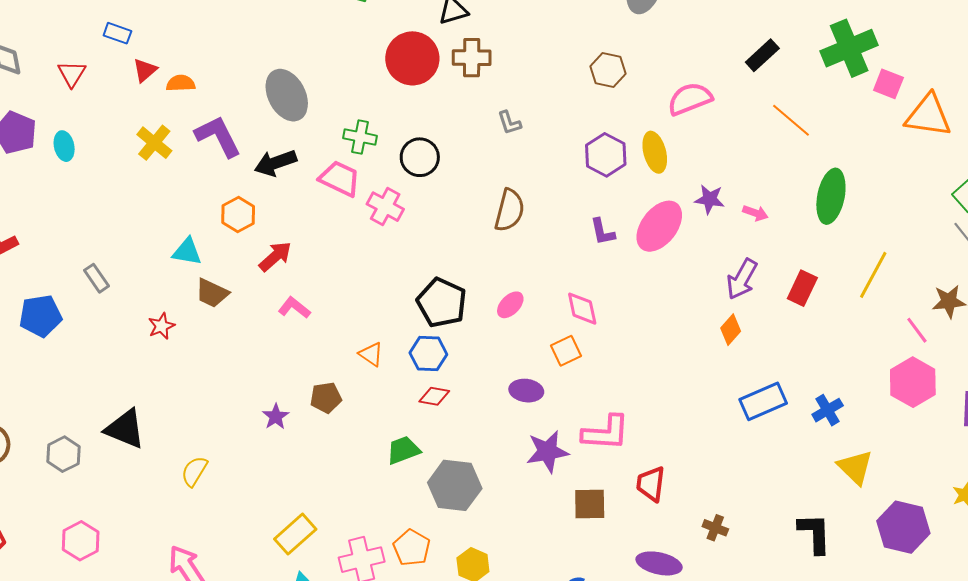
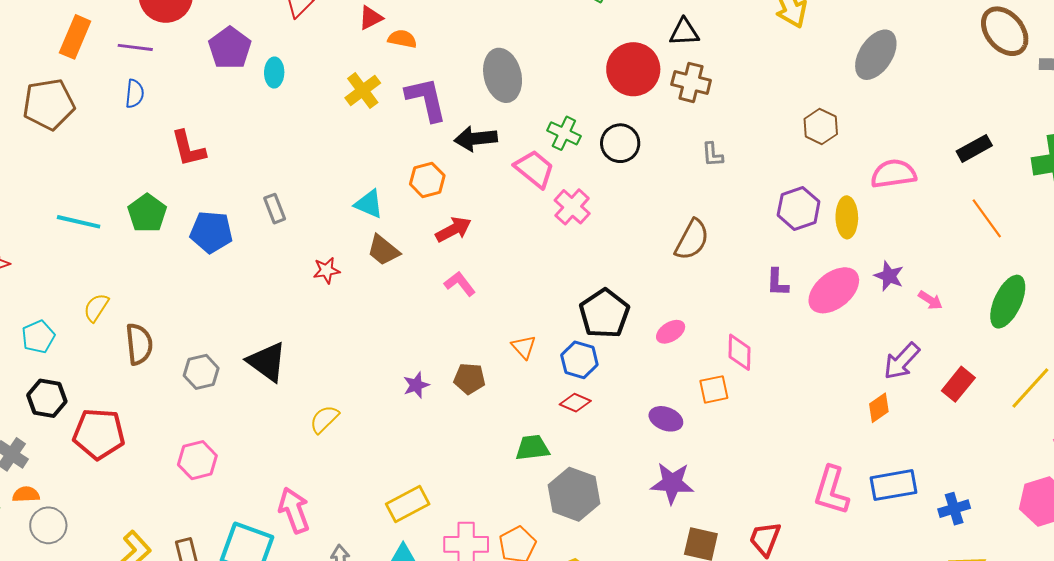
black circle: (420, 157) -> (620, 143), moved
pink L-shape: (606, 433) -> (831, 491), moved, turned 90

